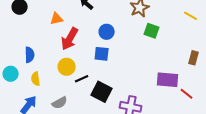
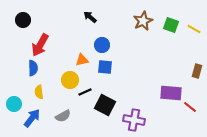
orange triangle: (57, 19) -> (82, 60), moved
green square: (152, 31) -> (171, 25), moved
blue circle: (107, 32) -> (102, 45), moved
red arrow: (70, 39) -> (40, 45), moved
cyan circle: (11, 74) -> (14, 104), moved

